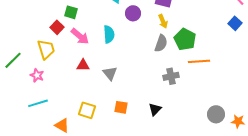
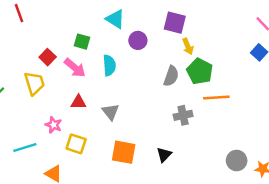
green square: (71, 12) -> (82, 42), moved
yellow arrow: (163, 21) -> (188, 46), moved
pink star: (37, 75) -> (53, 125), moved
orange square: (121, 107) -> (124, 152), size x1.5
yellow square: (87, 110) -> (76, 144), moved

